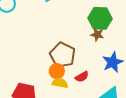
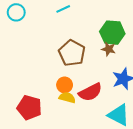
brown pentagon: (63, 55) -> (72, 53), moved
red semicircle: (82, 77) -> (90, 92), size x1.6

